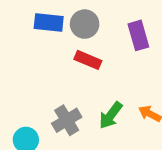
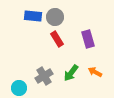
purple rectangle: (138, 35) -> (88, 39), moved
red rectangle: (88, 60) -> (57, 39), turned 35

